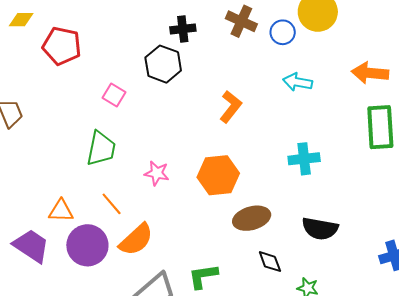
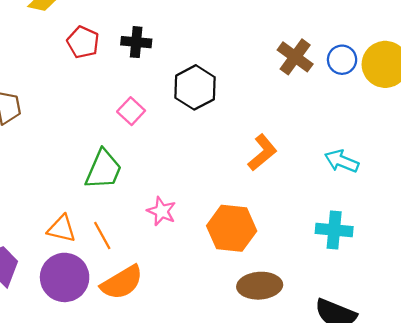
black cross: (183, 29) -> (136, 42), moved
blue circle: (283, 32) -> (342, 60), moved
red pentagon: (62, 46) -> (83, 42), size x0.7
cyan arrow: (298, 82) -> (342, 161), moved
orange triangle: (61, 211) -> (62, 229), moved

